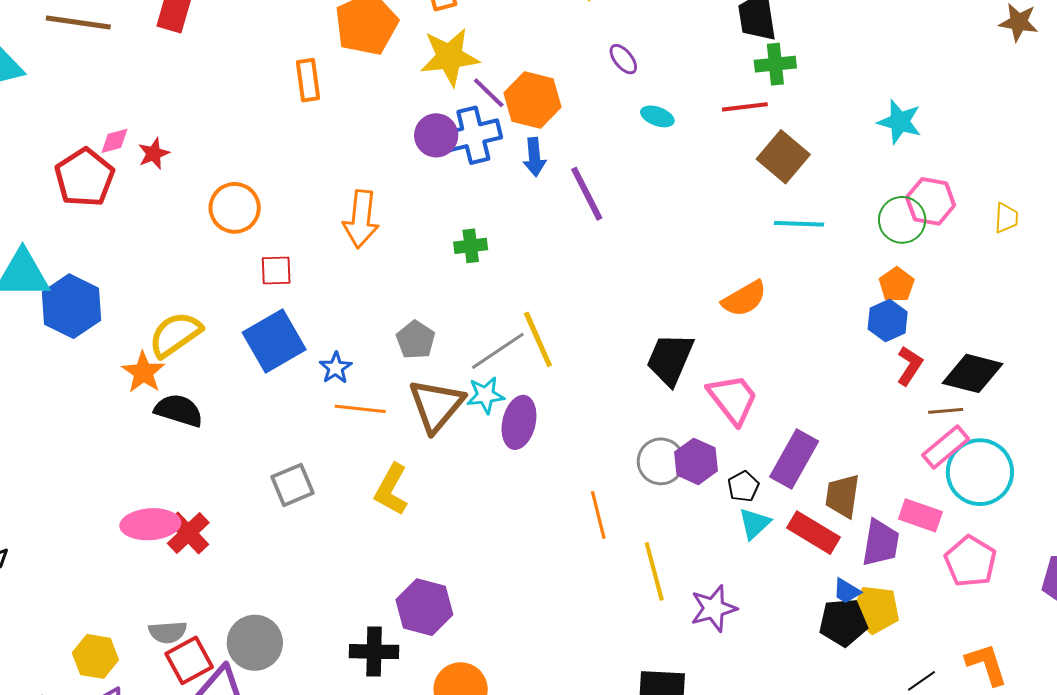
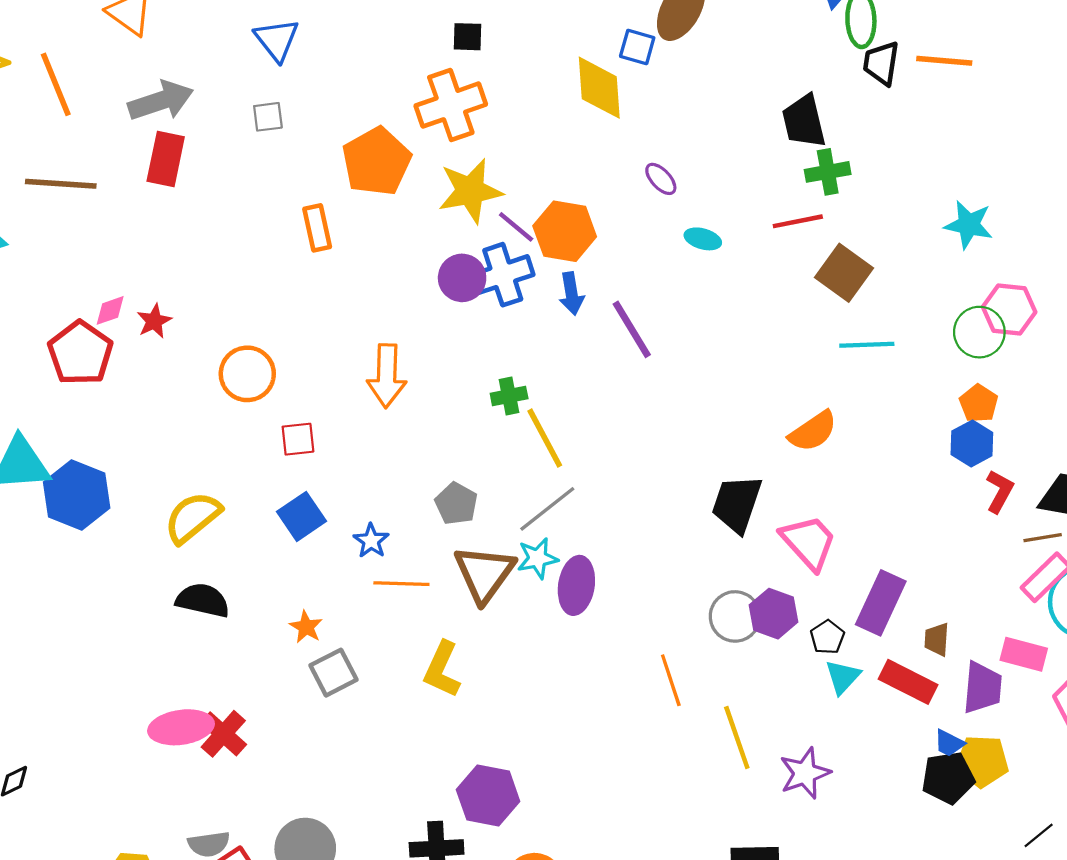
yellow line: (538, 339) -> (545, 438), moved
blue square: (274, 341) -> (302, 516), size x0.7
orange star: (143, 372) -> (306, 627), moved, size x0.7
brown trapezoid: (842, 496) -> (937, 639), size x0.7

